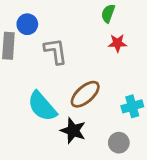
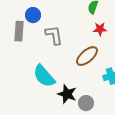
brown ellipse: (85, 94) -> (87, 56), moved
gray circle: (119, 143) -> (86, 103), moved

